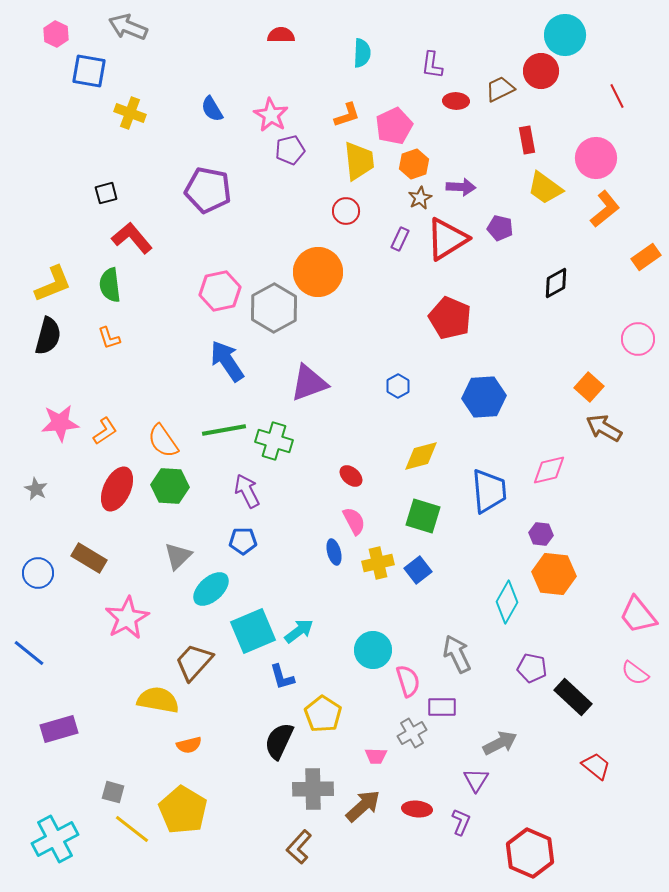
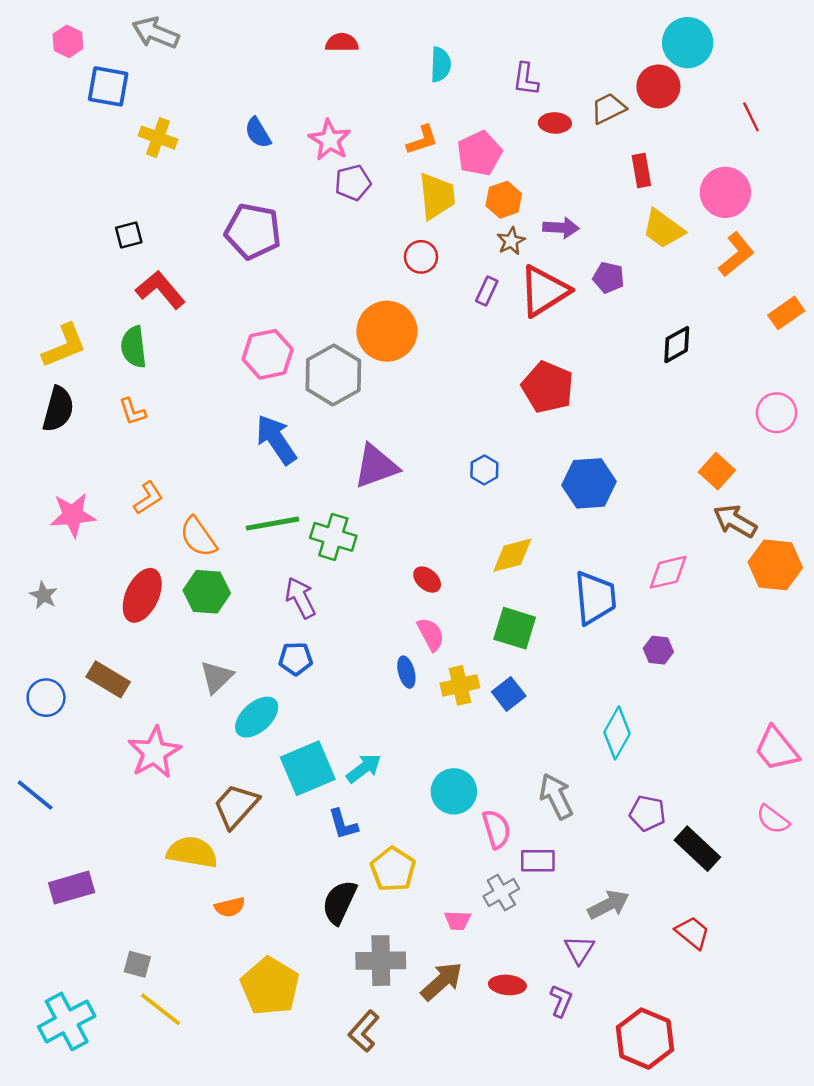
orange L-shape: (105, 431) -> (148, 498), moved
orange hexagon: (554, 574) -> (775, 565), moved
red trapezoid: (596, 766) -> (693, 933), moved
yellow pentagon: (183, 810) -> (270, 986), moved

